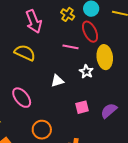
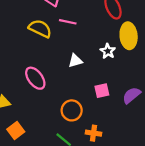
pink line: (71, 47) -> (68, 22), moved
orange circle: (42, 130) -> (72, 110), moved

